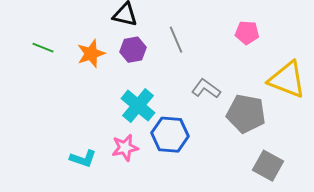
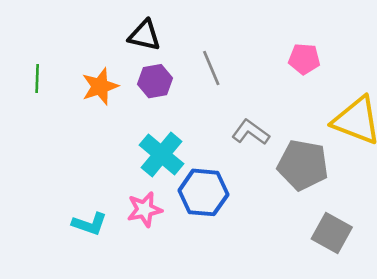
green line: (43, 48) -> (37, 79), turned 70

